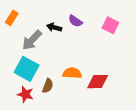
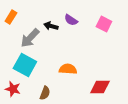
red diamond: (98, 82) -> (100, 87), moved
brown semicircle: (48, 86) -> (45, 93), moved
red star: (25, 94) -> (13, 89), moved

